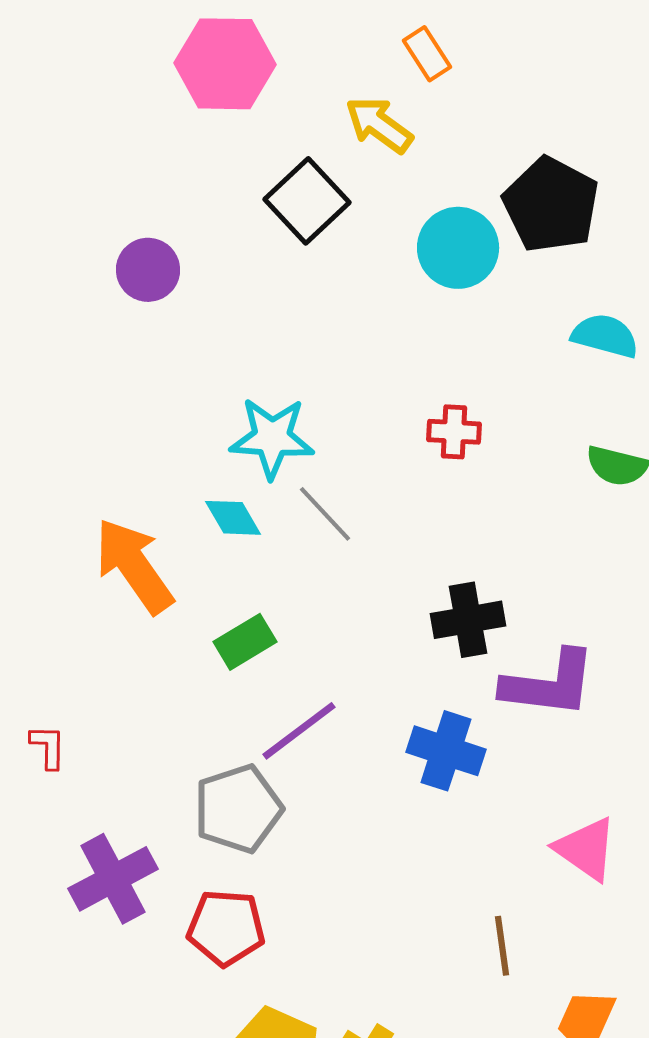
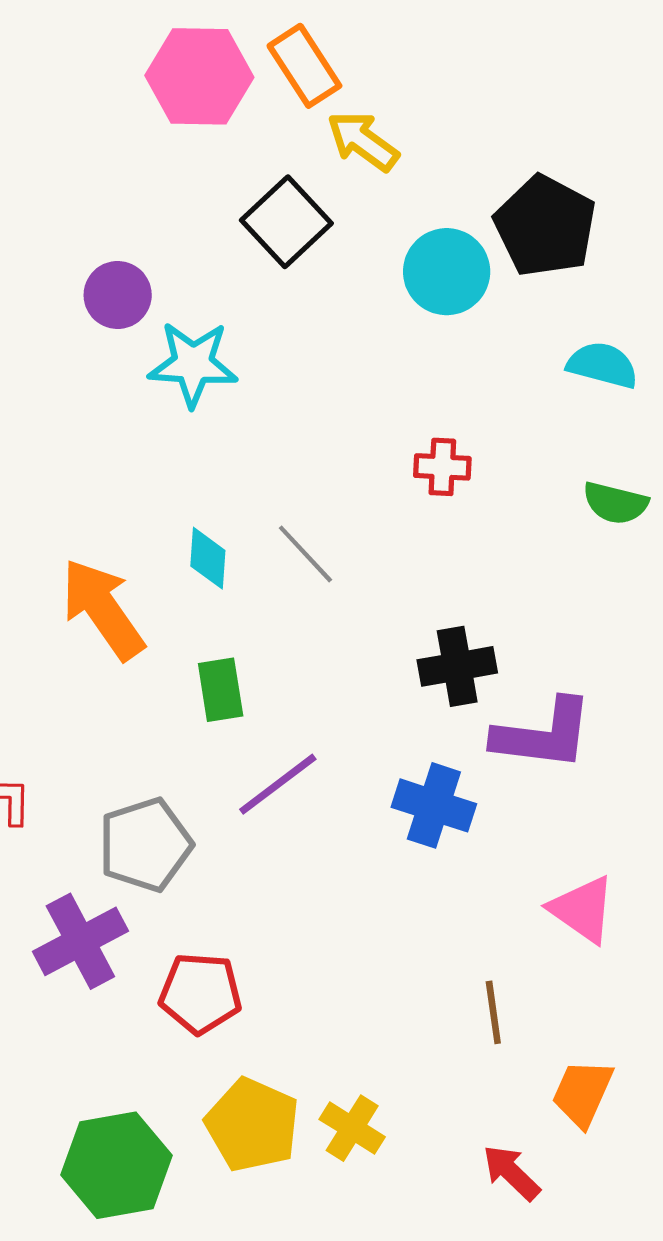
orange rectangle: (427, 54) -> (304, 66), moved, size x1.4
cyan star: (272, 438) -> (193, 364), moved
cyan diamond: (233, 518) -> (208, 558), turned 34
green rectangle: (245, 642) -> (221, 690), turned -68
gray pentagon: (238, 809) -> (145, 845), moved

